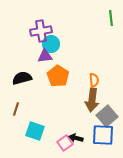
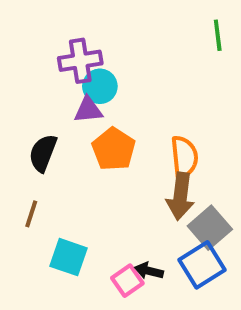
black semicircle: (22, 78) -> (43, 153), turned -54
orange semicircle: (94, 80) -> (184, 157), size x1.5
blue square: (103, 135) -> (202, 265), turned -35

